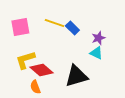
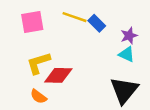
red diamond: (41, 70) -> (58, 75), turned -40
black triangle: (76, 76) -> (124, 90), moved, turned -35
orange semicircle: (35, 87) -> (38, 96), moved, turned -32

